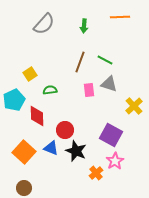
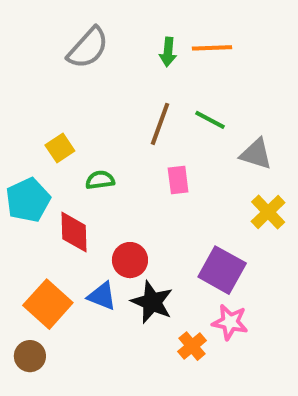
orange line: (120, 17) -> (212, 48), moved
gray triangle: (109, 84) -> (256, 154), moved
pink star: (115, 161) -> (230, 322), turned -30
brown circle: (24, 188) -> (30, 356), moved

